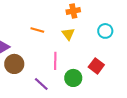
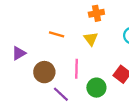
brown circle: (14, 64) -> (44, 72), moved

